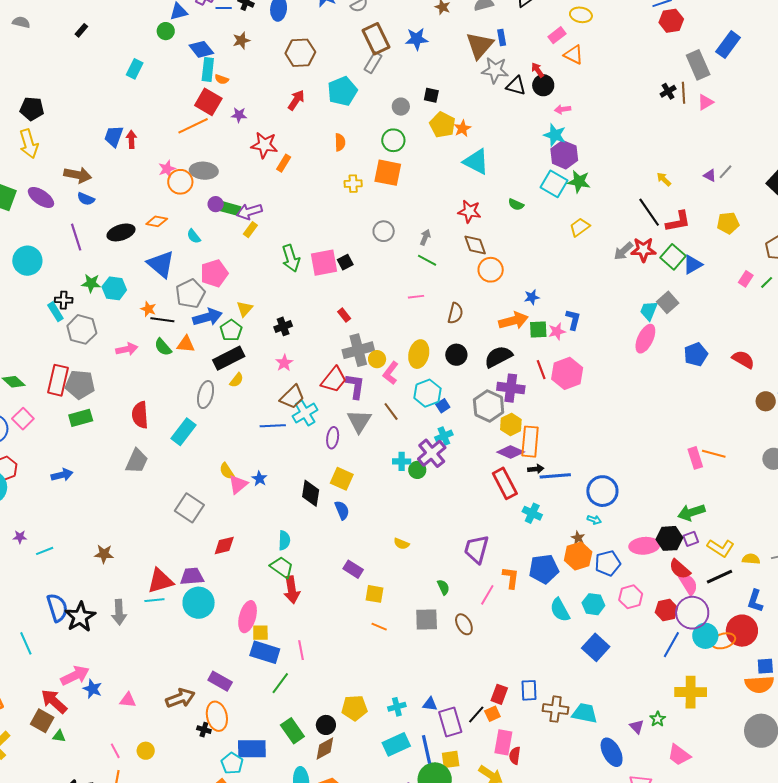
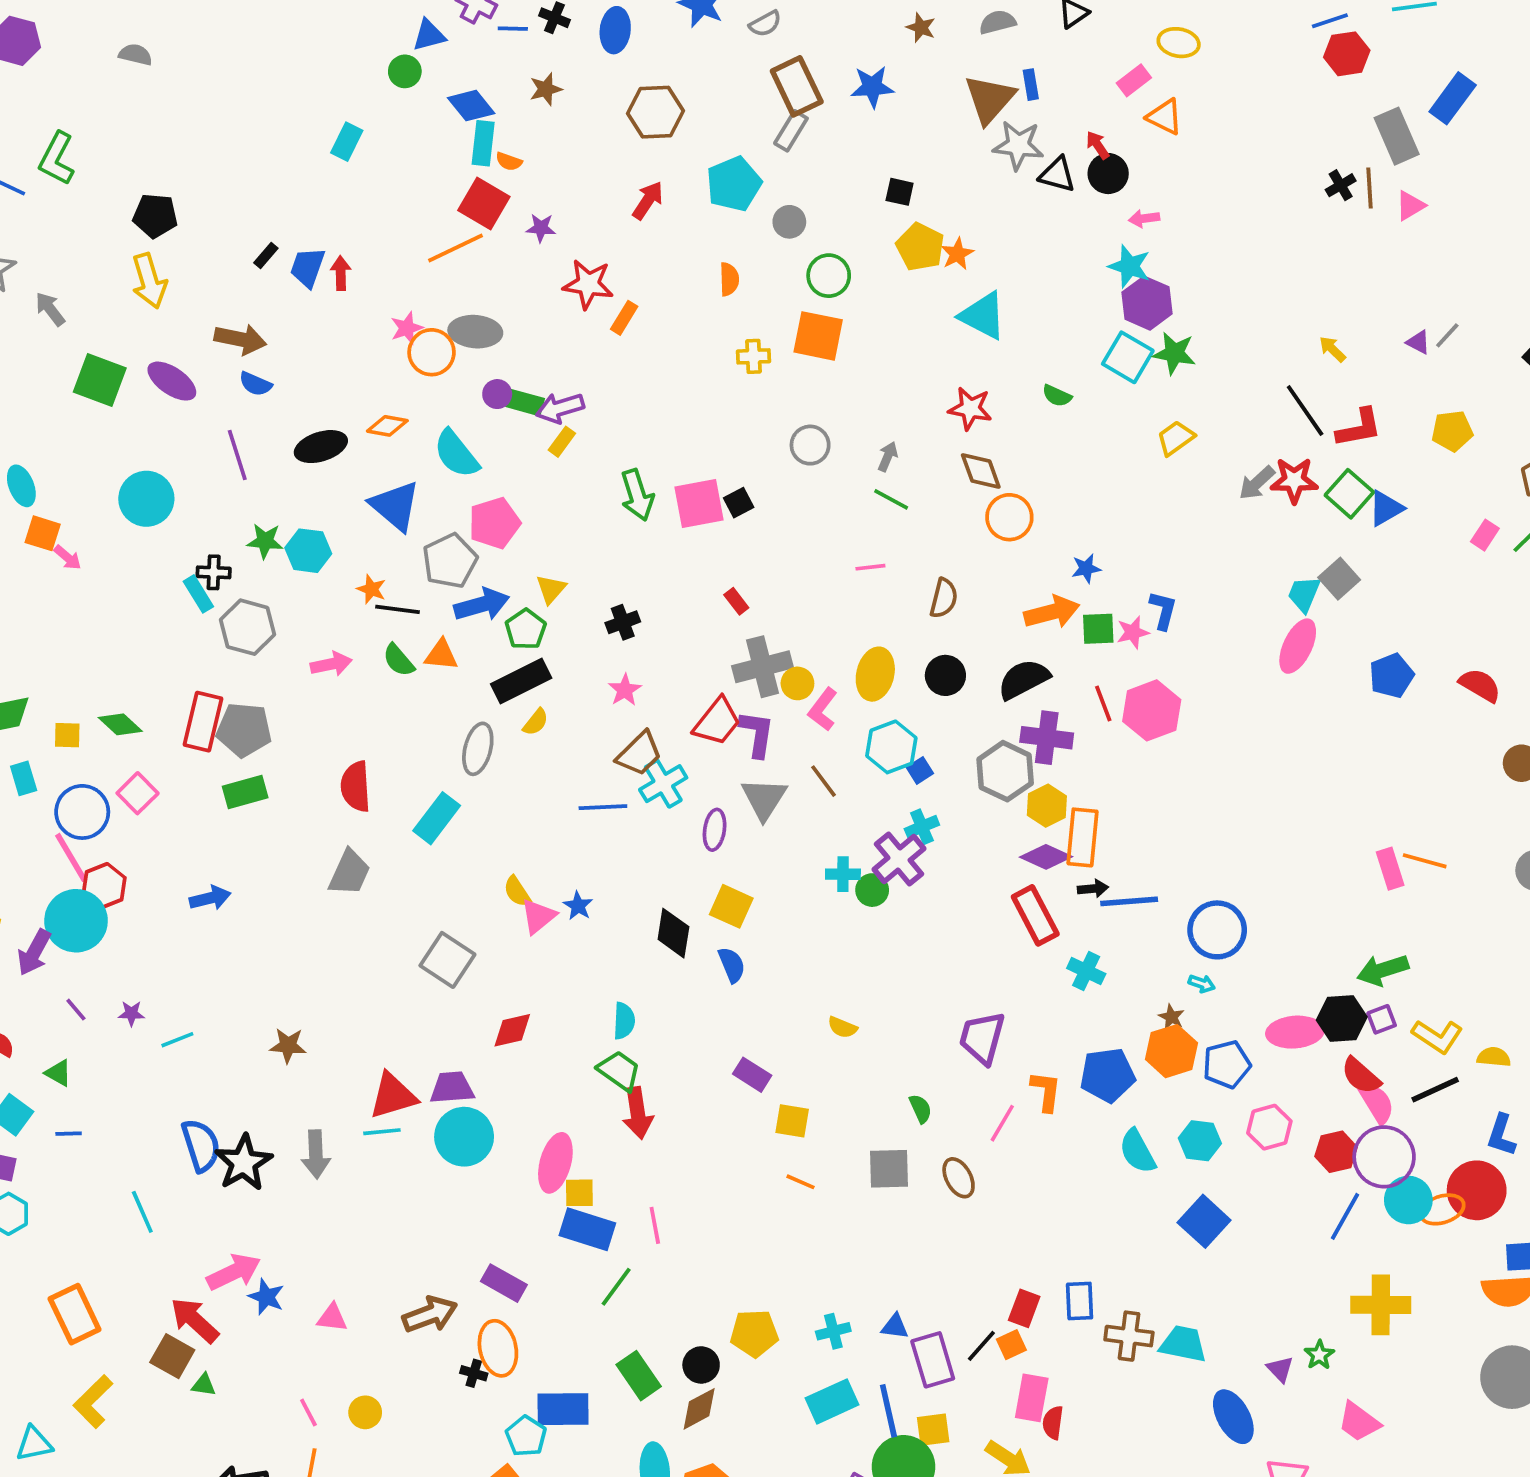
black rectangle: (81, 30) -> (266, 256), moved
gray circle: (401, 107) -> (789, 222), moved
cyan semicircle: (194, 236) -> (456, 454), size x1.8

